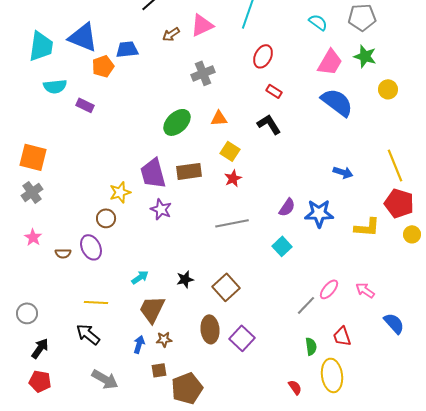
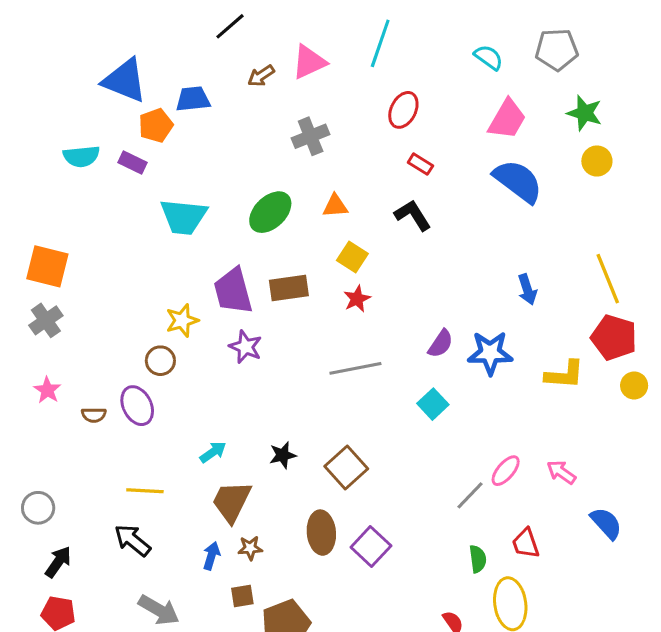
cyan trapezoid: (41, 46) -> (184, 217), moved, turned 88
green star: (365, 56) -> (585, 113), moved
purple rectangle: (85, 105) -> (133, 163), moved
blue arrow: (343, 172) -> (527, 289), turned 54

